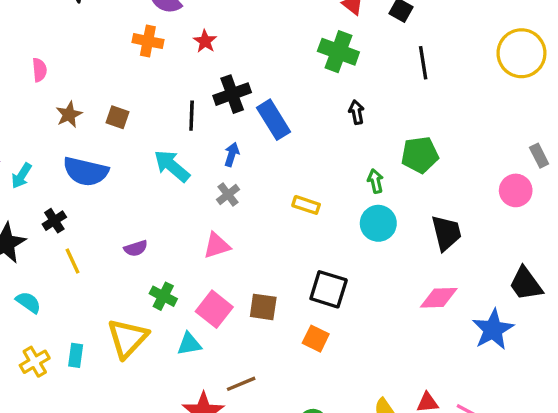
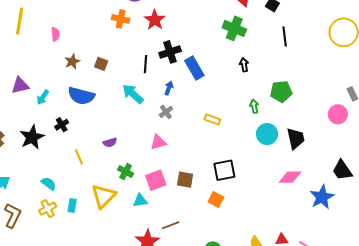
red star: (205, 41) -> (155, 20), size x1.5
cyan circle: (378, 223) -> (267, 134), moved
yellow line: (72, 261) -> (79, 157), moved
black square: (329, 289) -> (224, 170), turned -30
cyan semicircle: (28, 302) -> (49, 184), moved
pink square: (214, 309) -> (156, 180), turned 30

